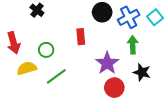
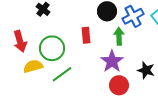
green arrow: (133, 45) -> (119, 36), moved
green circle: (46, 50) -> (52, 48), size x1.6

